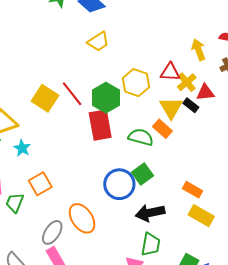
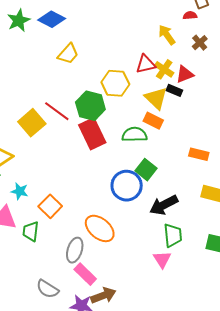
yellow square: (45, 98) -> (32, 123), turned 32
cyan star: (22, 148) -> (20, 191), moved
orange rectangle: (193, 190) -> (199, 154), moved

